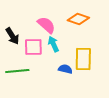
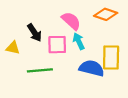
blue semicircle: (65, 69) -> (92, 68), size x1.6

